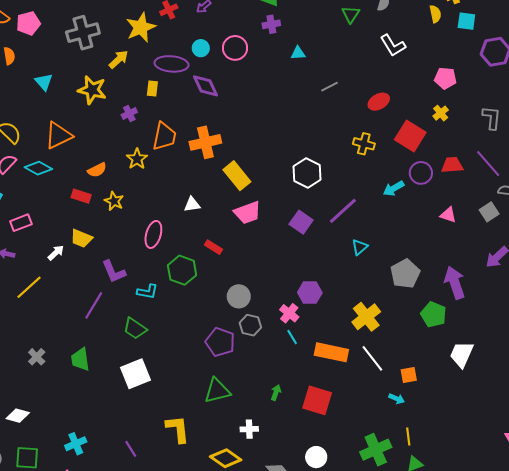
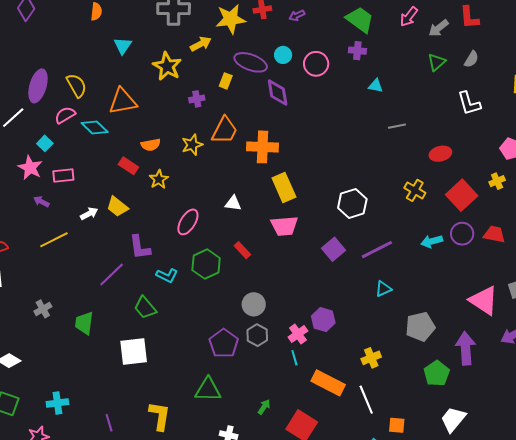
pink triangle: (448, 215) -> (484, 300), moved, size x1.8
yellow cross: (366, 317) -> (371, 358), size x0.7

